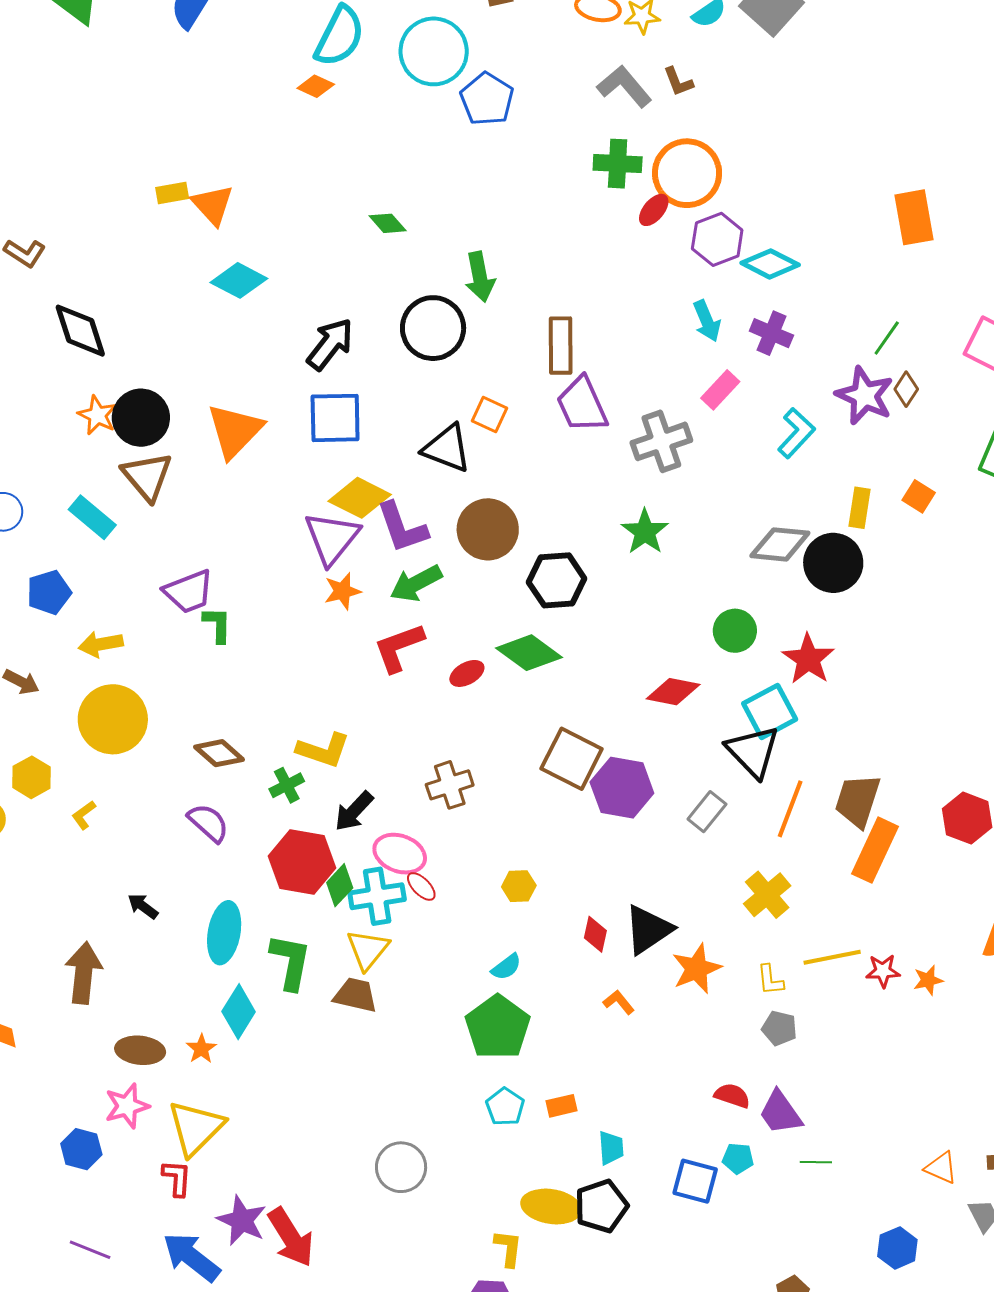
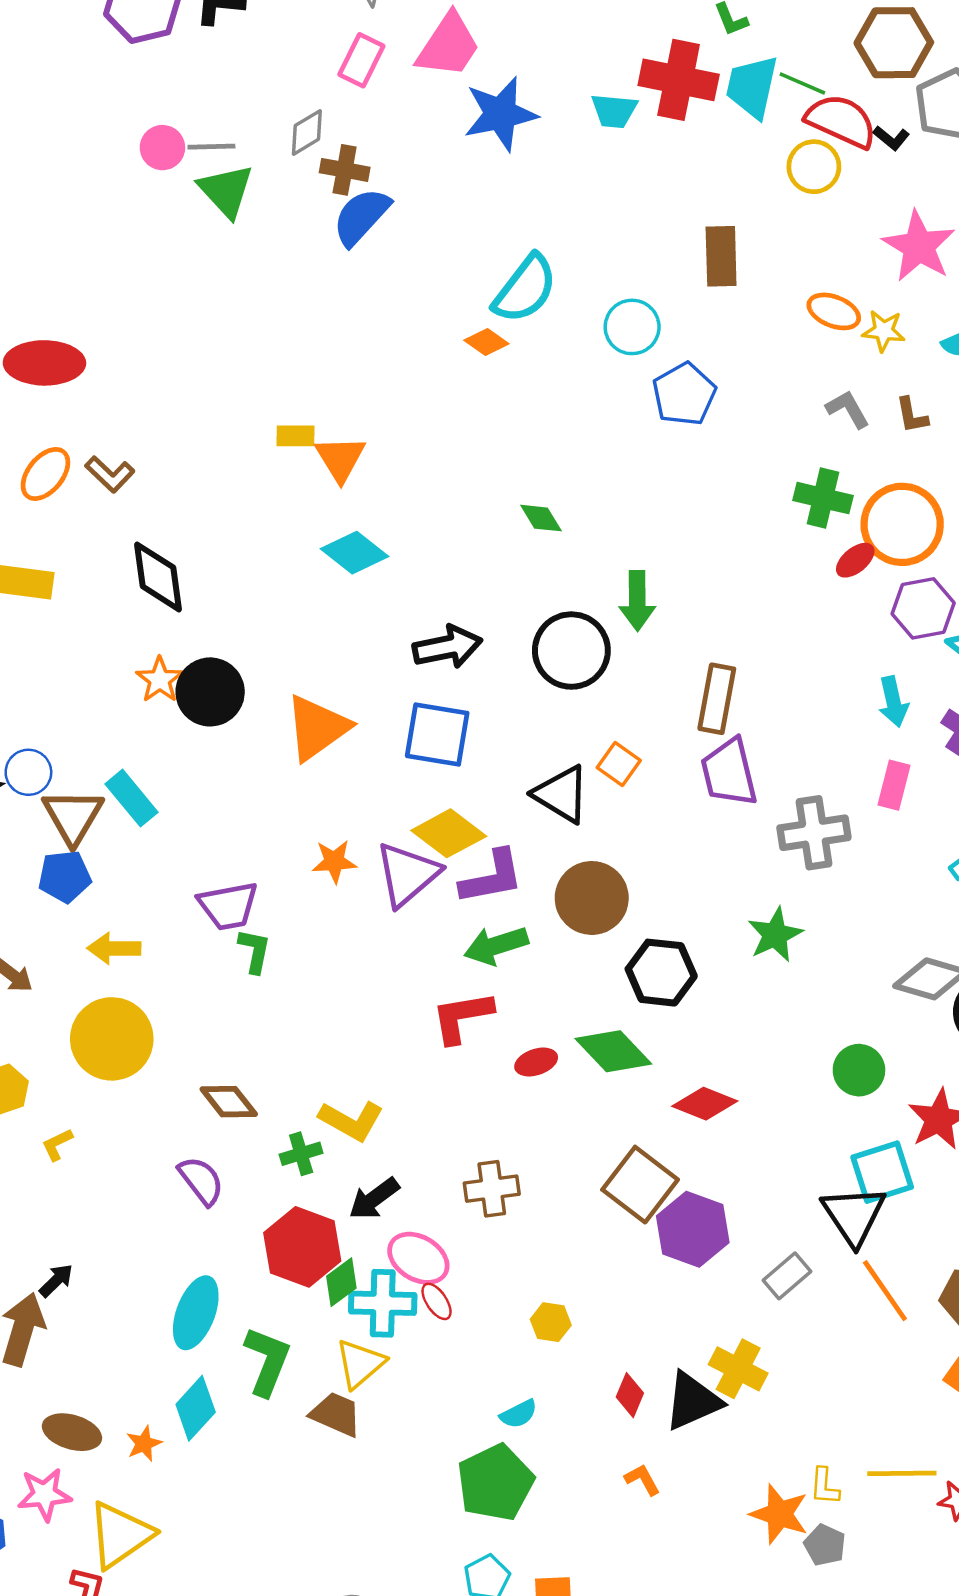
cyan circle: (434, 51) -> (632, 327), size x0.7
gray L-shape: (624, 86) -> (848, 409), size x0.7
black arrow: (330, 344) -> (447, 647), turned 30
pink rectangle: (720, 390) -> (894, 785), turned -39
brown triangle: (147, 476) -> (73, 816), moved
purple L-shape: (402, 527) -> (492, 877), turned -92
orange star: (342, 591) -> (334, 861), moved
red diamond: (673, 692) -> (705, 1104), moved
orange line: (790, 809) -> (885, 1291), turned -66
yellow cross: (767, 895) -> (738, 1369), moved, turned -33
black arrow: (143, 906) -> (56, 1281), moved, turned 88
orange star: (697, 969) -> (779, 1514), moved, turned 30

